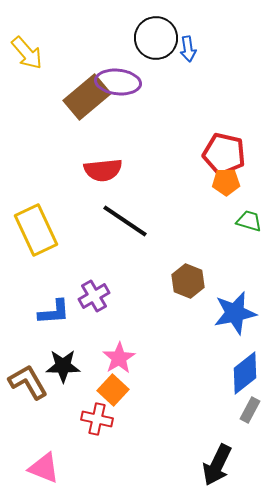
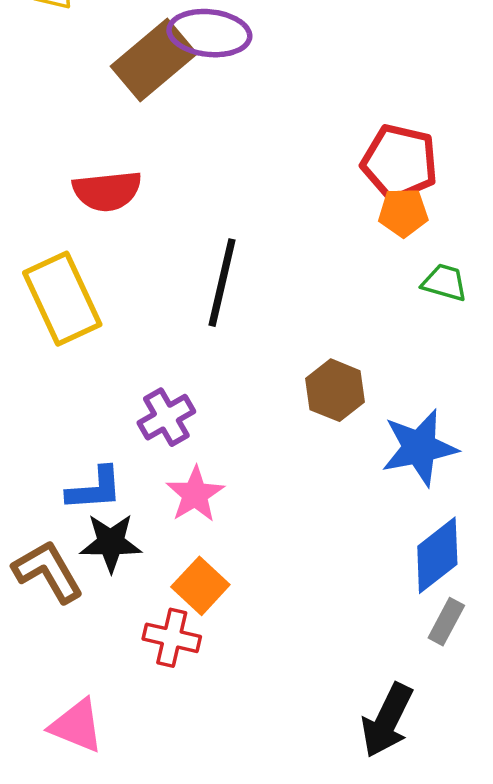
red semicircle: (103, 170) -> (107, 191), moved
black line: (125, 221) -> (222, 283), turned 69
blue L-shape: (54, 312) -> (95, 489), moved
pink star: (119, 358) -> (195, 494), moved

